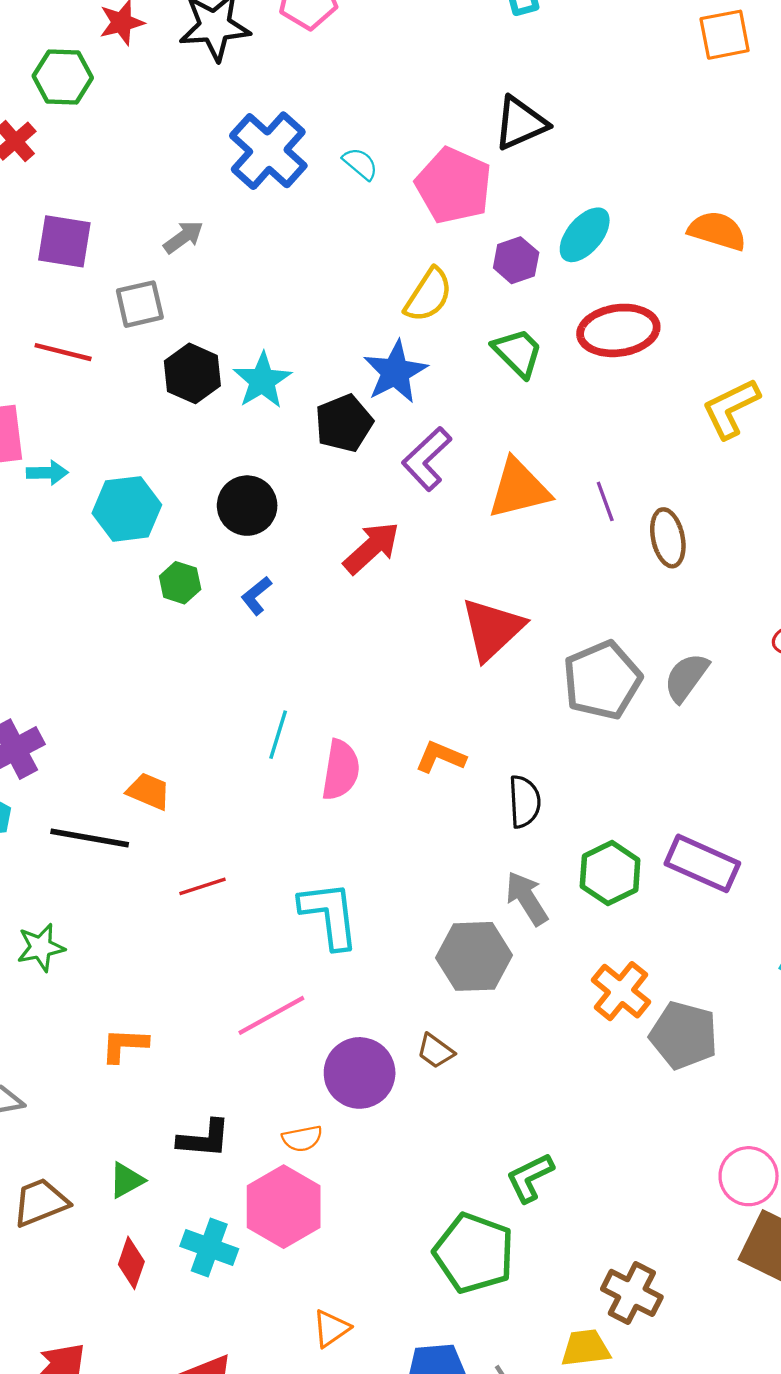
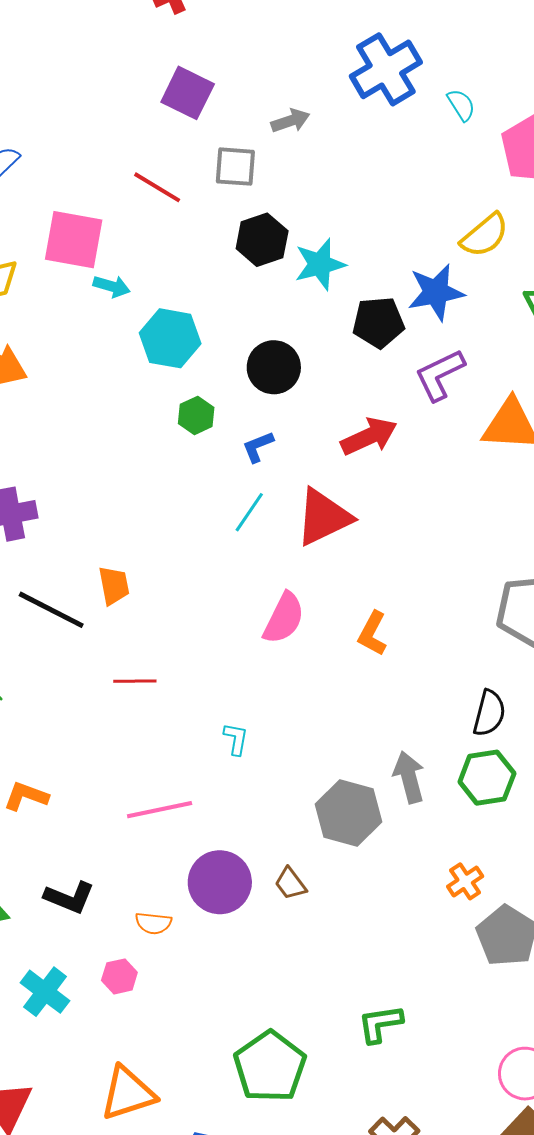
red triangle: (492, 629) -> (323, 517), moved
cyan line: (278, 735) -> (249, 512), moved
orange L-shape: (440, 757) -> (373, 633), turned -102
orange trapezoid: (149, 791) -> (114, 585), turned 39
black semicircle: (524, 802) -> (489, 713), moved
cyan L-shape: (329, 915) -> (236, 739), size x0.5
orange cross: (621, 991) -> (465, 881), size x0.7
green L-shape: (530, 1178) -> (380, 1024), moved
pink hexagon: (284, 1207) -> (119, 976), size x0.5
orange triangle: (331, 1328) -> (128, 1093), size x1.6

